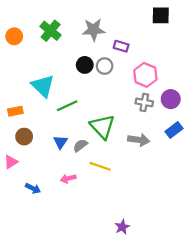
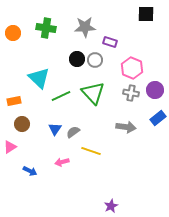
green cross: (51, 31) -> (46, 28), turned -30
green triangle: (102, 127) -> (93, 93), moved

